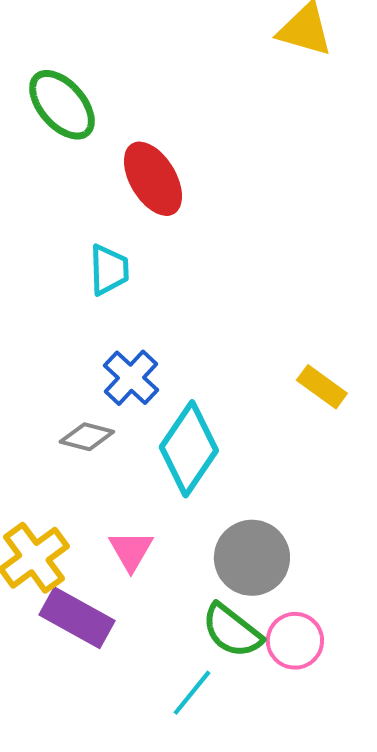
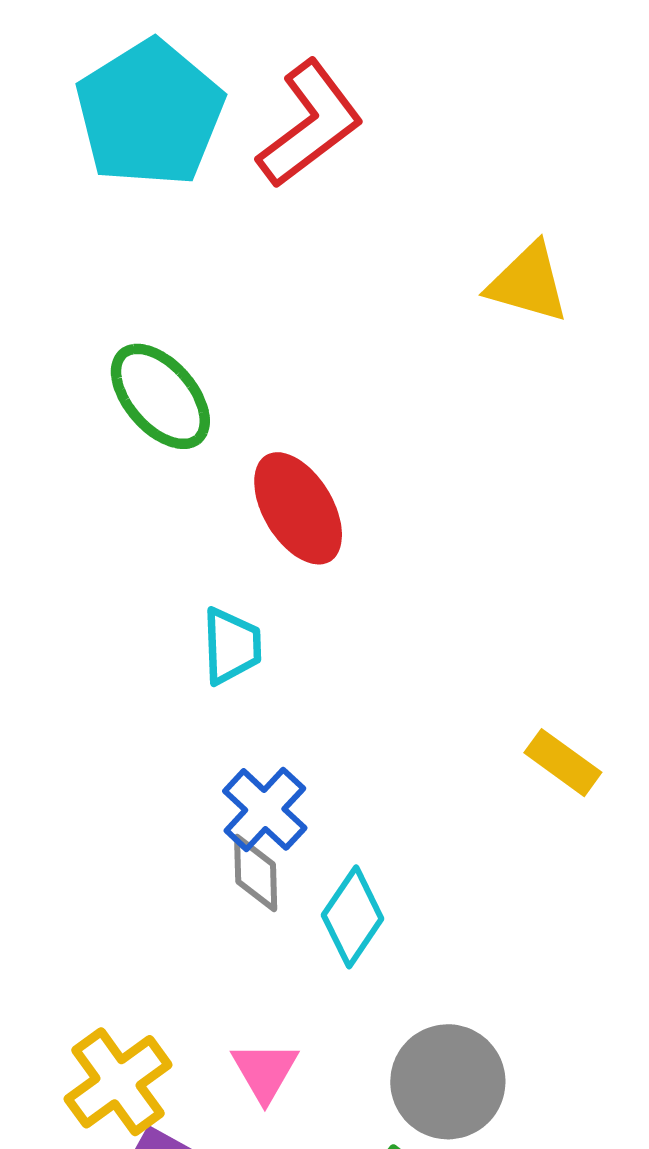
yellow rectangle: (322, 387) -> (563, 763), moved
gray diamond: (87, 437) -> (256, 873), moved, turned 74
cyan diamond: (189, 449) -> (353, 917), size x0.7

